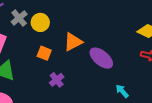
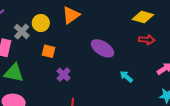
gray cross: (19, 18) -> (22, 31), moved
orange triangle: (73, 42) -> (71, 15), moved

